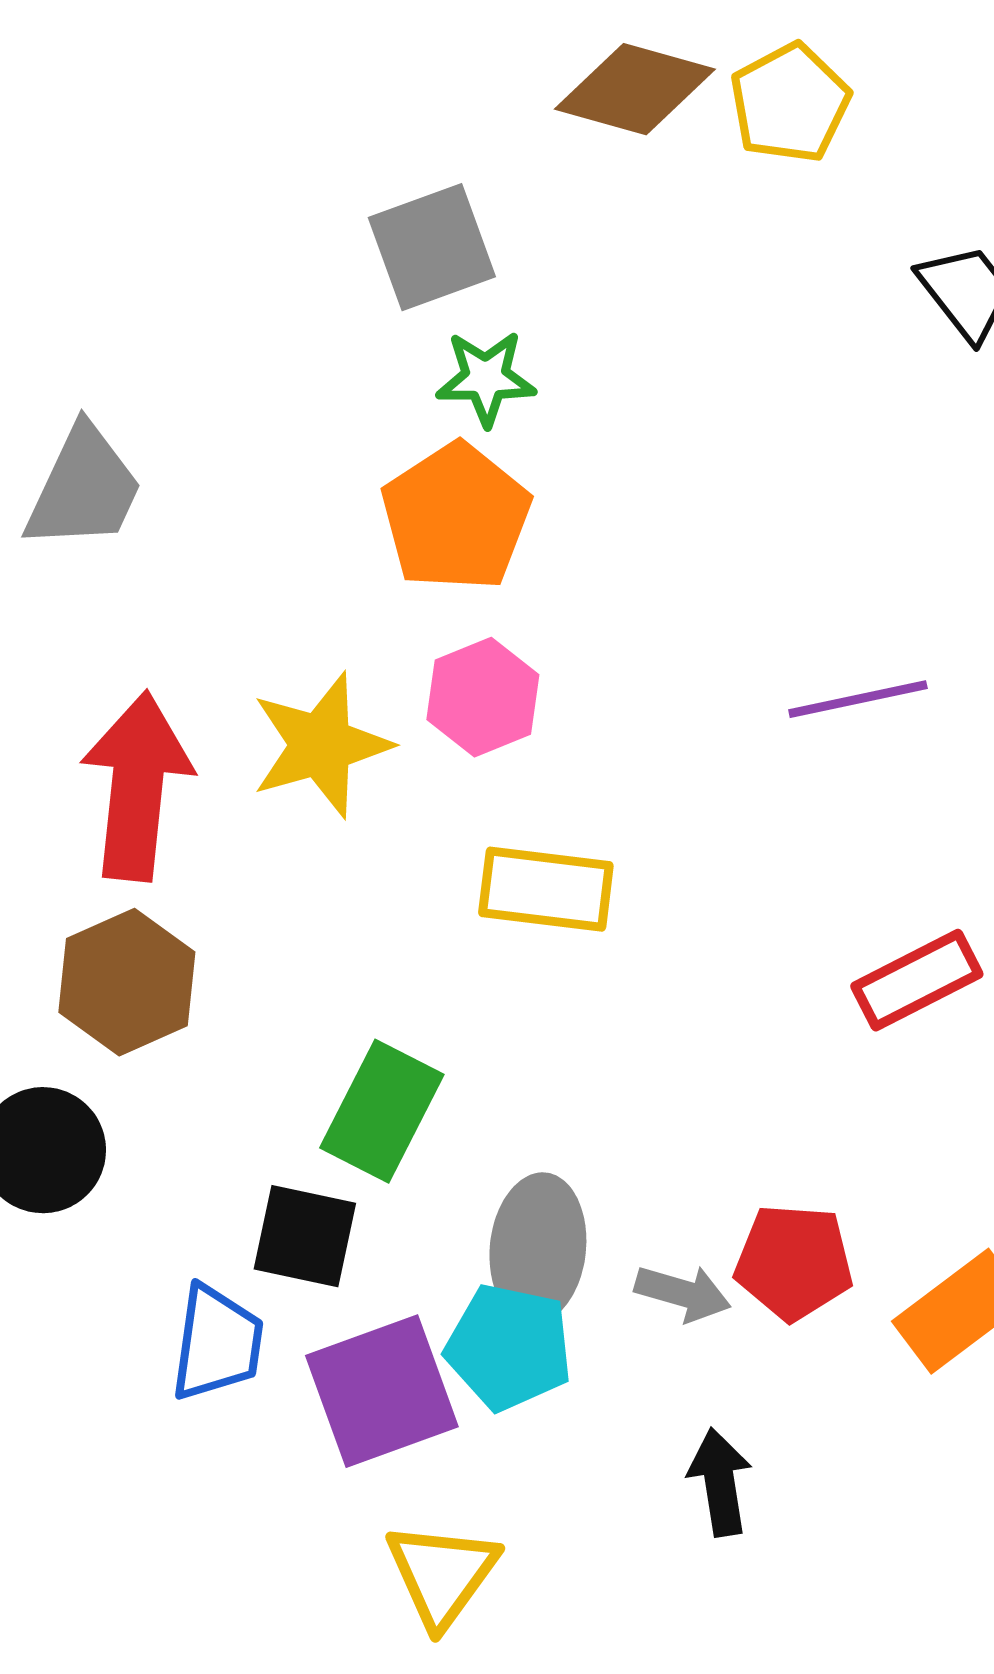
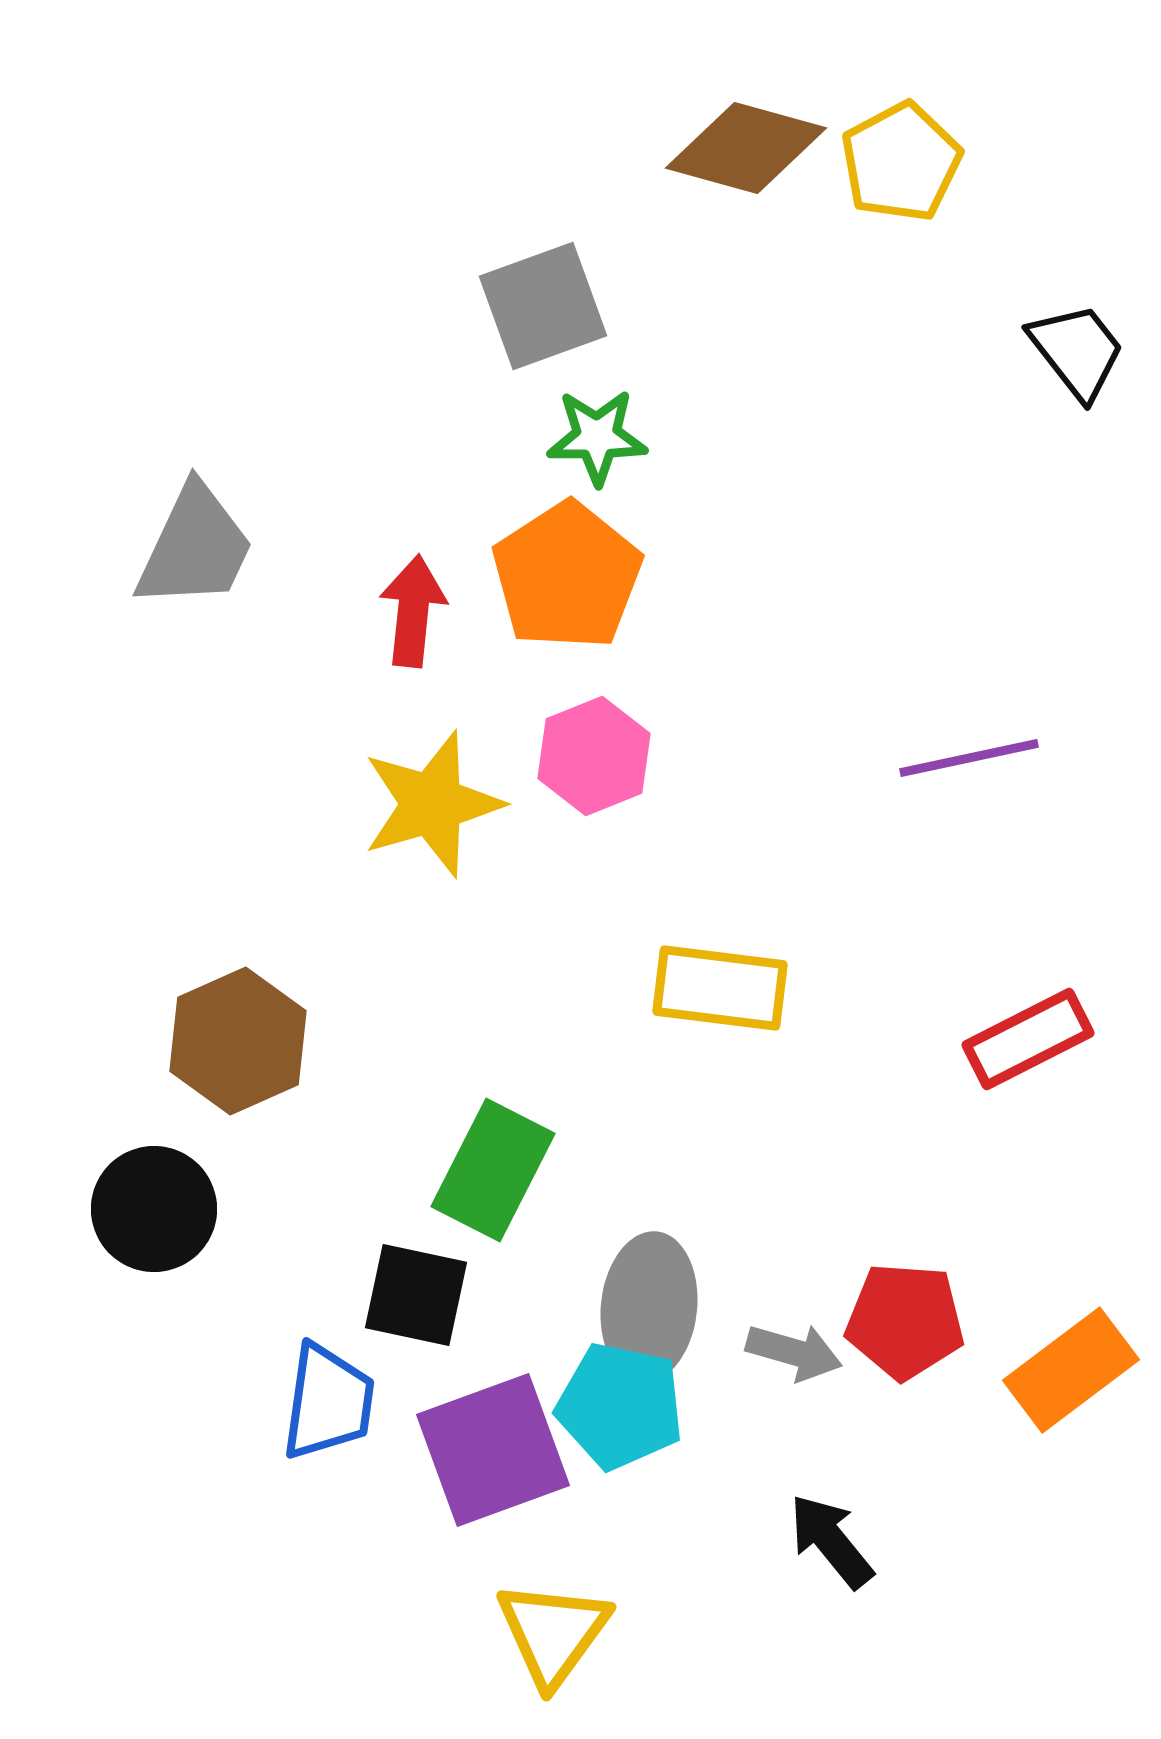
red arrow: (137, 786) -> (413, 611), moved, size x0.6
yellow rectangle: (546, 889) -> (720, 988), moved
black arrow: (720, 1482) -> (831, 1541), turned -30

